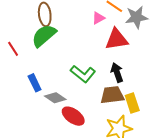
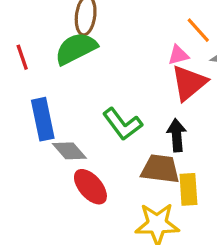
pink triangle: (98, 18) -> (178, 55), moved
red triangle: (117, 39) -> (189, 83), turned -45
blue rectangle: (35, 83) -> (43, 119), size x1.4

